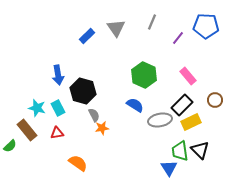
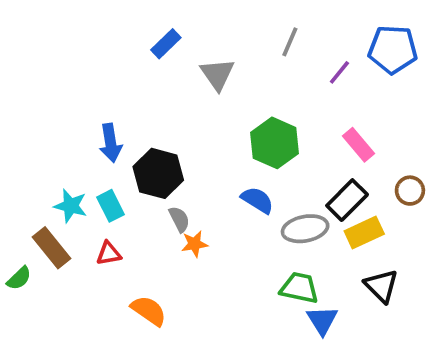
gray triangle: (116, 28) -> (217, 74), moved
blue rectangle: (87, 36) -> (166, 44), moved
green trapezoid: (180, 151) -> (299, 288), moved, turned 110

